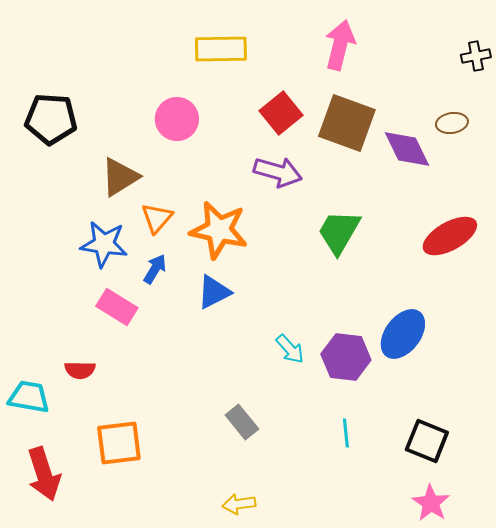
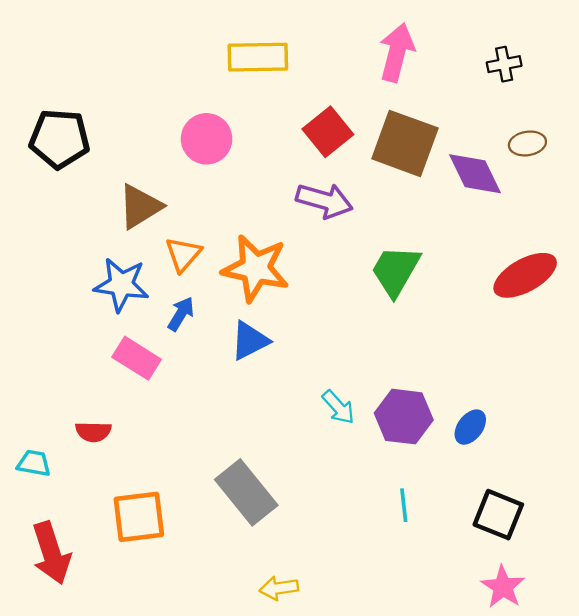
black cross: (476, 56) -> (504, 64), moved
blue ellipse: (403, 334) -> (470, 427), moved, size x0.6
cyan trapezoid: (29, 397) -> (34, 463), size x0.7
gray rectangle: (242, 422) -> (246, 492), moved, size x1.6

